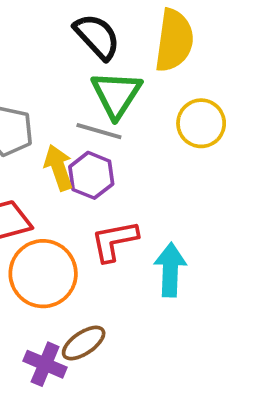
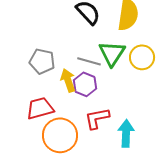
green triangle: (116, 94) -> (112, 53), moved

